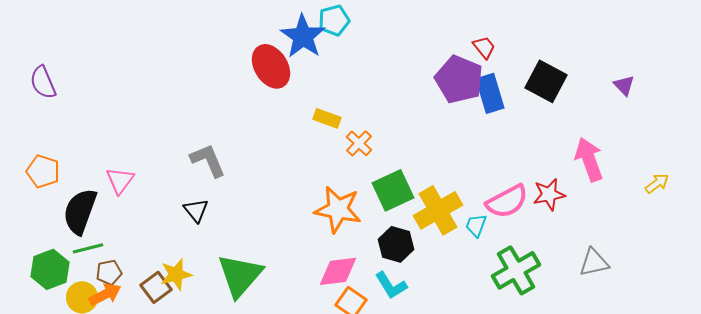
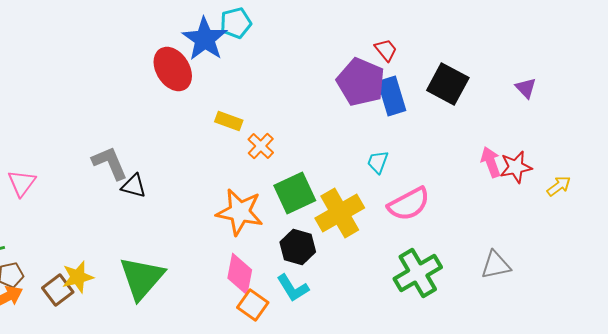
pink arrow: (589, 159) -> (491, 162), size x0.7
red star: (549, 194) -> (516, 167), moved
black triangle: (196, 210) -> (134, 186), moved, turned -36
cyan trapezoid: (476, 225) -> (378, 162), moved
pink diamond: (338, 271) -> (240, 274), turned -72

